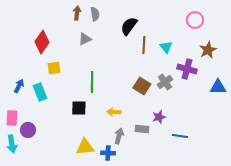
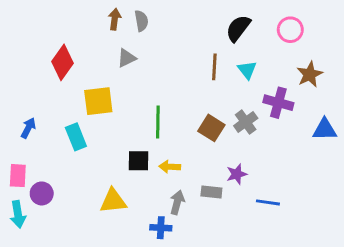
black semicircle: (129, 26) -> (238, 28), moved
yellow square: (54, 68) -> (98, 101), moved, size x1.5
green line: (92, 82) -> (158, 122), moved
cyan rectangle: (40, 92) -> (76, 137), moved
black square: (79, 108) -> (138, 161), moved
yellow triangle: (85, 147) -> (113, 201), moved

